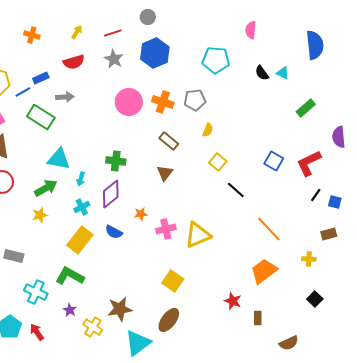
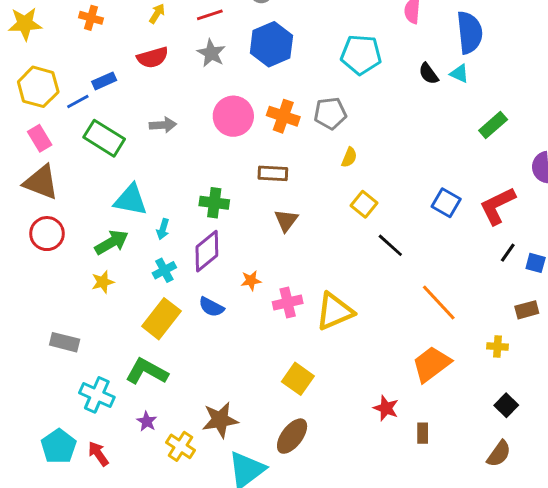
blue semicircle: (315, 45) -> (470, 33), moved
gray arrow: (65, 97) -> (163, 125), moved
brown rectangle: (169, 141) -> (273, 173), moved, turned -36
brown semicircle: (289, 343) -> (499, 454), moved, turned -30

